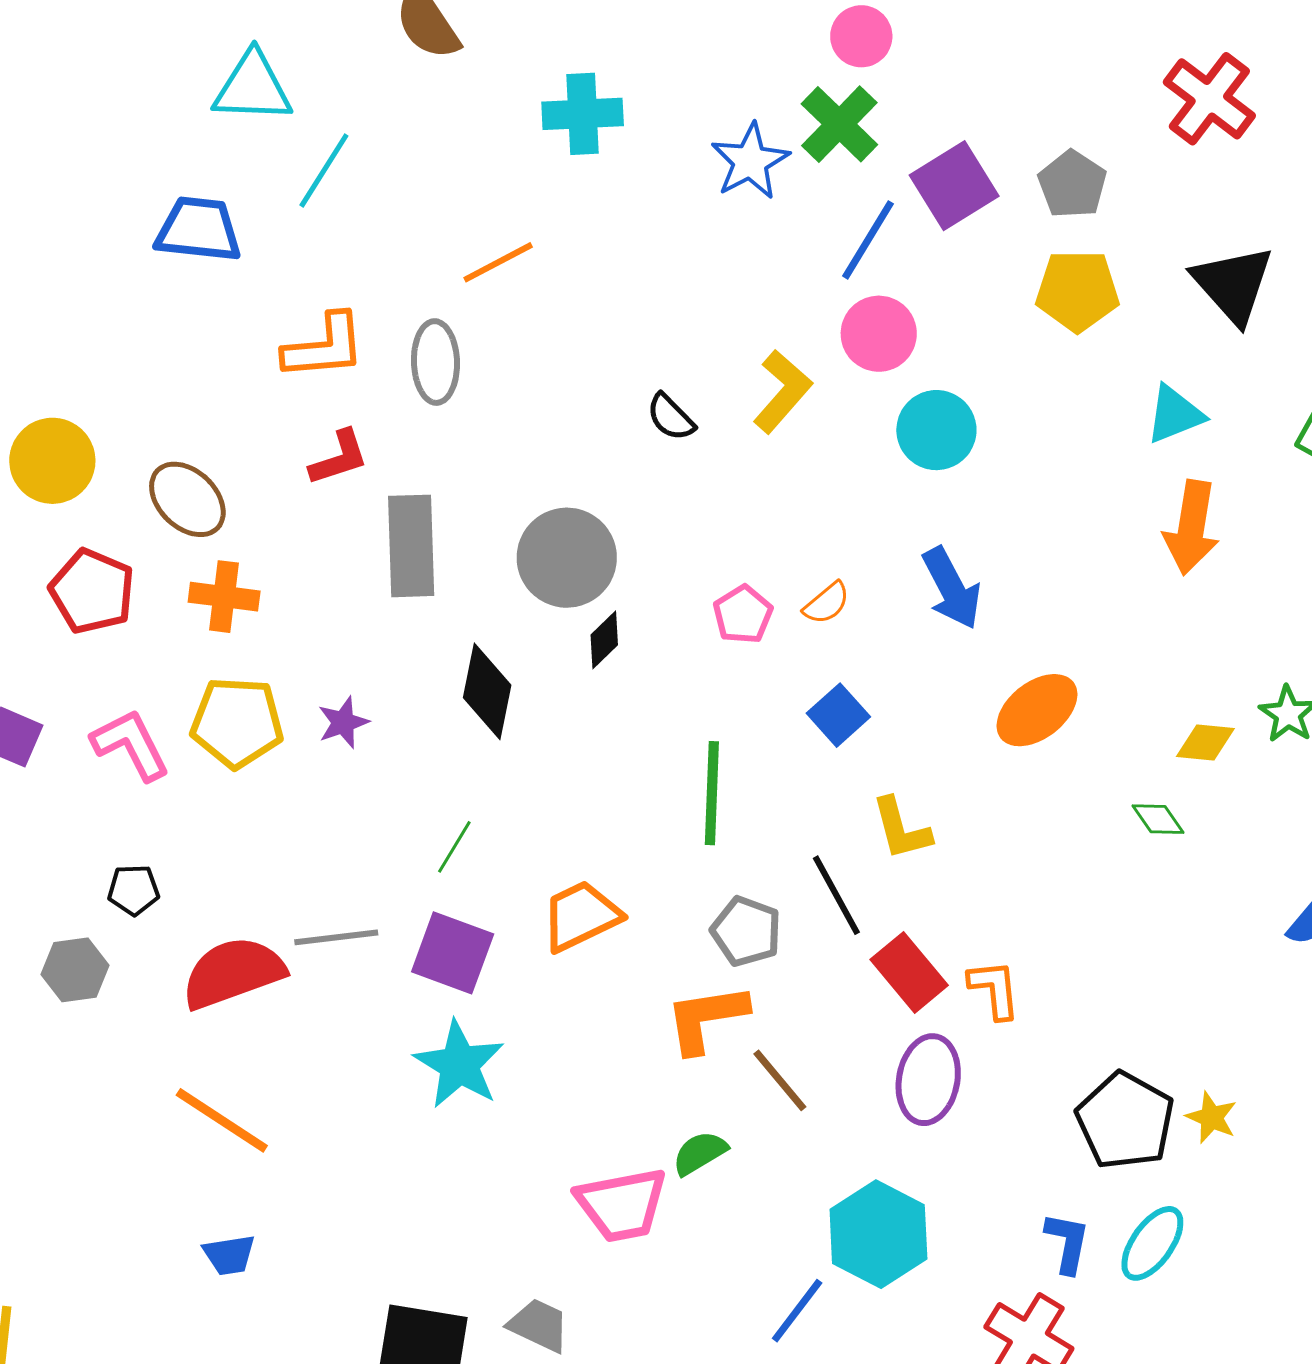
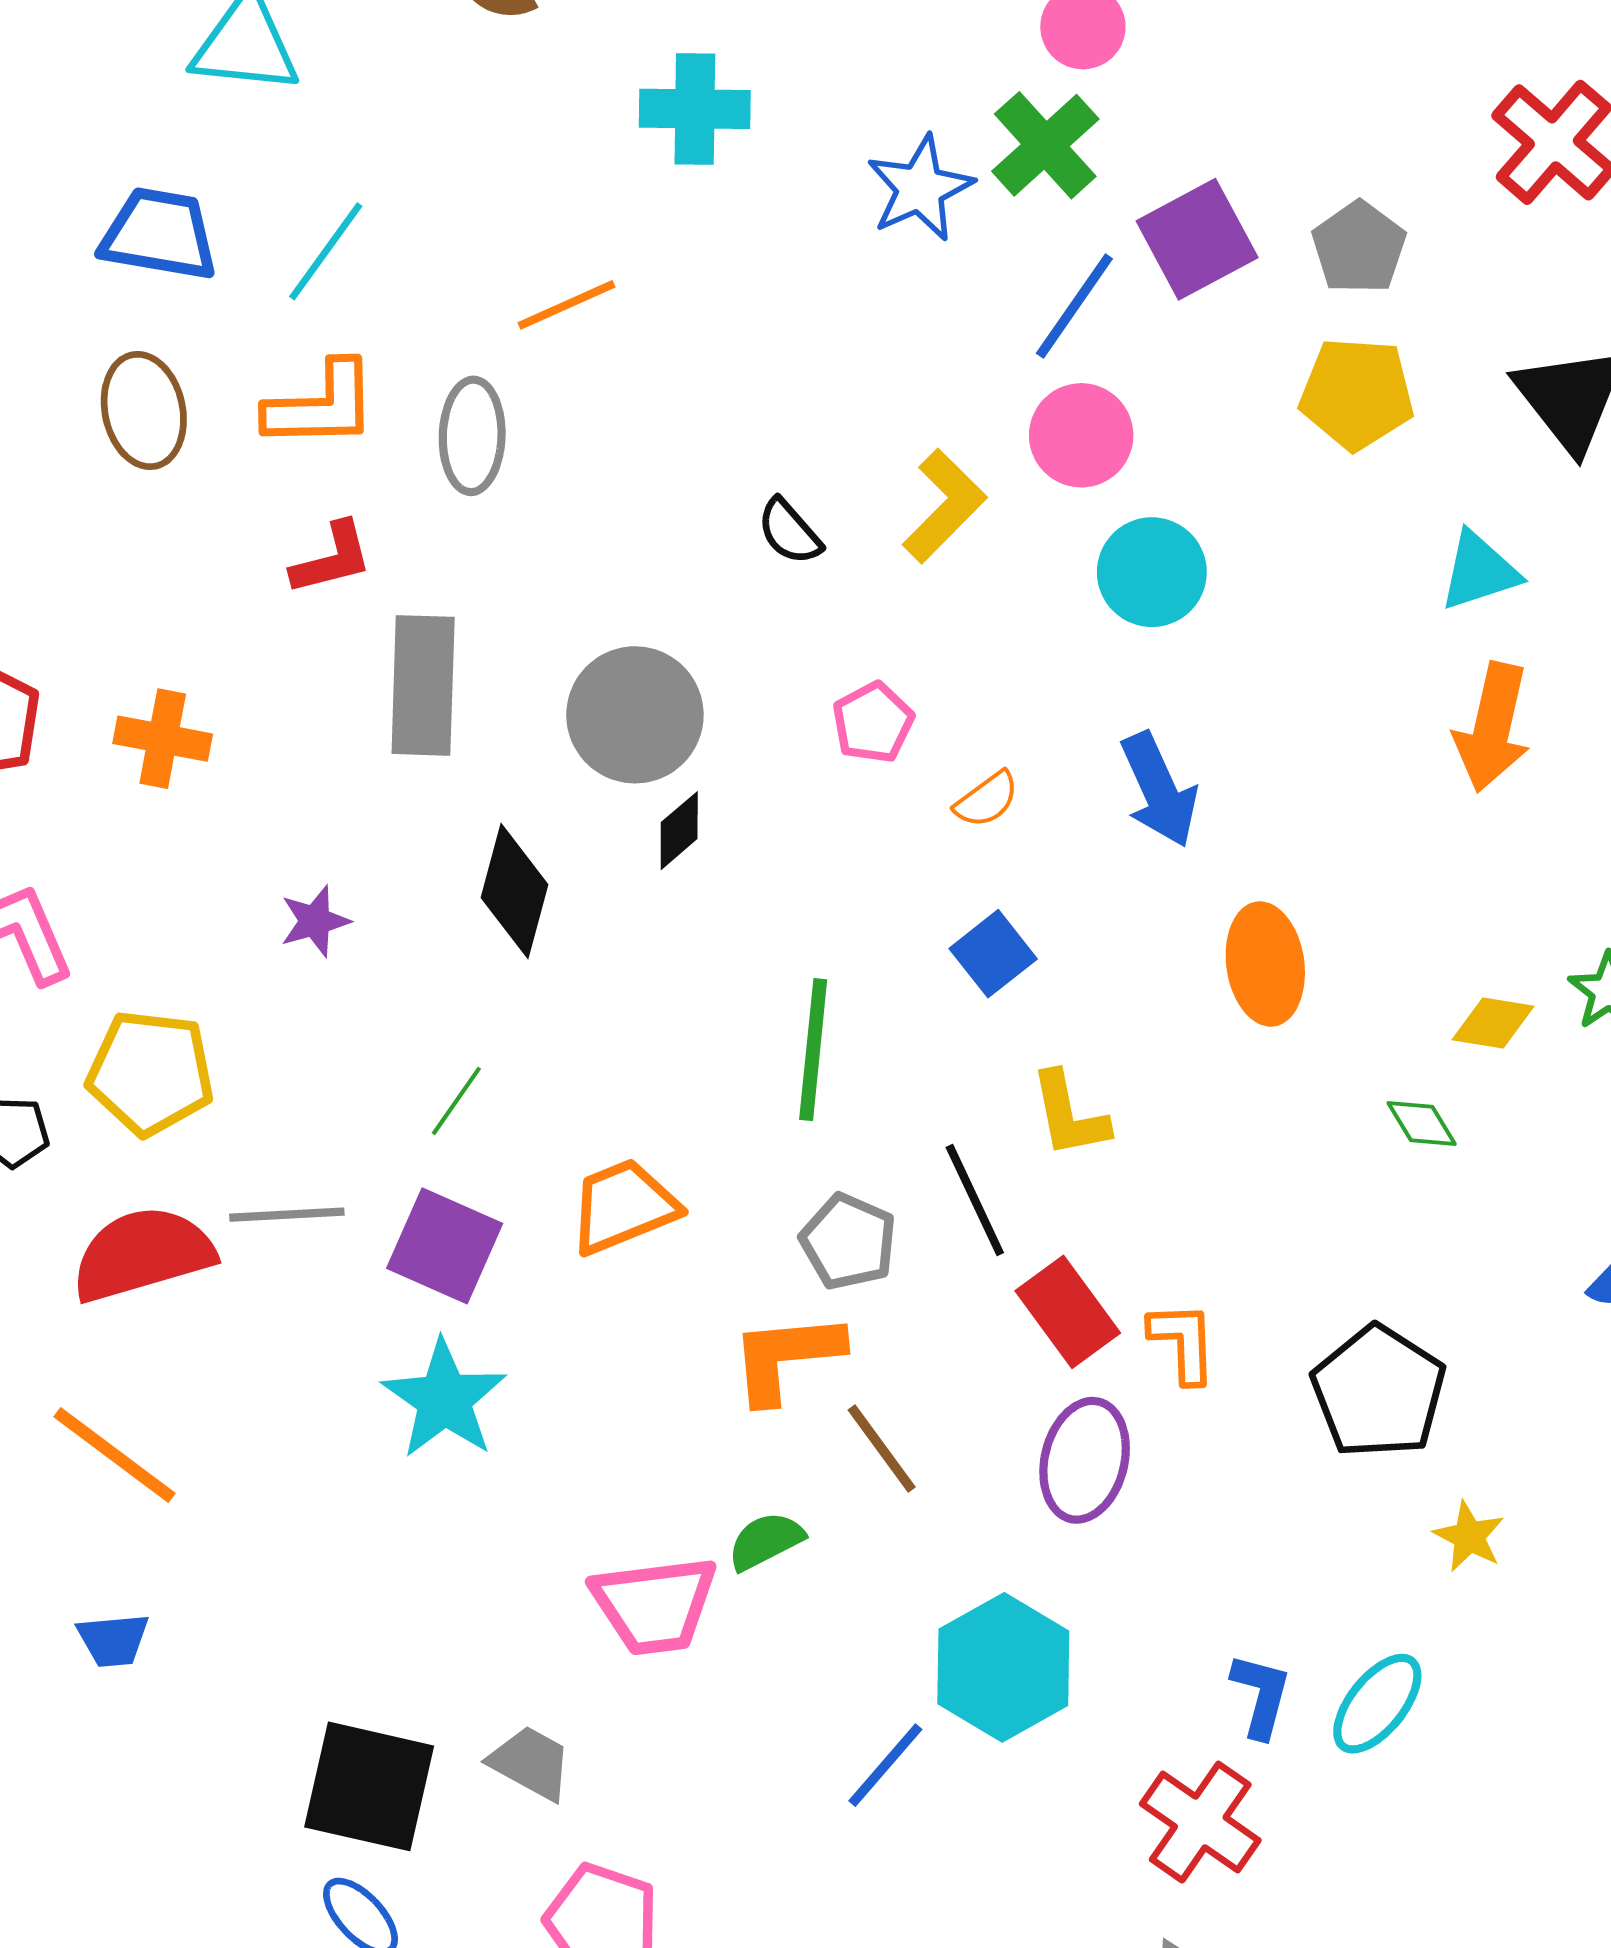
cyan line: (324, 170) -> (326, 251), moved
brown ellipse: (187, 499) -> (144, 411), moved, turned 30
pink pentagon: (743, 615) -> (873, 723), moved
orange ellipse: (1037, 710) -> (1265, 964), turned -64
yellow pentagon: (237, 723) -> (150, 1073), moved
black pentagon: (1125, 1121) -> (1379, 1392), moved

